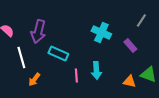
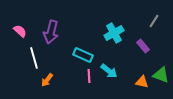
cyan cross: (101, 32) -> (114, 33), turned 36
cyan rectangle: (58, 54) -> (83, 55), moved
cyan arrow: (96, 70) -> (109, 71), turned -48

